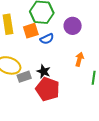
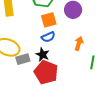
orange square: (31, 31) -> (49, 20), moved
blue semicircle: (47, 39) -> (48, 37), moved

